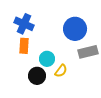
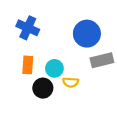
orange rectangle: (24, 46) -> (28, 65), moved
yellow semicircle: (61, 71) -> (71, 82), turned 56

